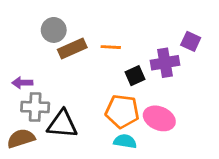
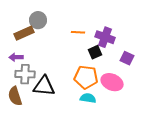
purple square: (191, 41) -> (127, 58), moved
brown rectangle: (72, 49) -> (24, 33), moved
purple cross: (165, 63) -> (105, 37), moved, turned 30
brown semicircle: (21, 138) -> (15, 96), turned -90

